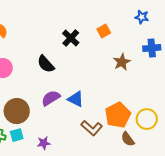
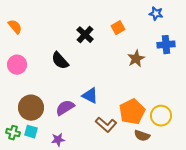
purple semicircle: (51, 98) -> (65, 108), moved
cyan square: (17, 135) -> (31, 132), turned 32
brown semicircle: (128, 139) -> (142, 136), turned -35

